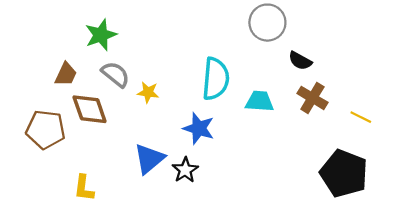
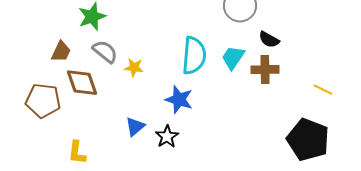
brown cross: (312, 98) -> (265, 70), moved, turned -32
cyan trapezoid: (260, 101) -> (233, 58), moved, turned -60
blue triangle: (149, 159) -> (135, 127), size x0.7

